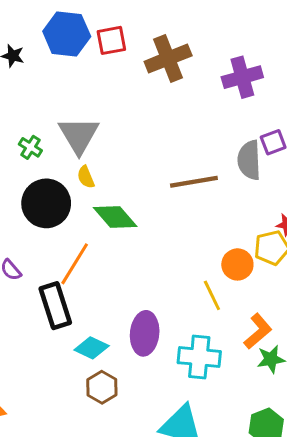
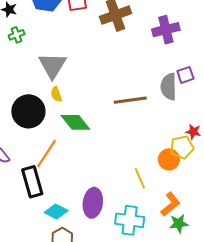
green cross: (30, 147) -> (17, 35), moved, turned 35
orange circle: (237, 264) -> (169, 159), moved

